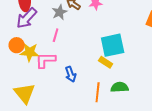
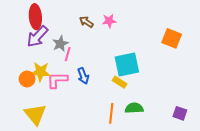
gray star: (60, 12) -> (60, 44), moved
orange circle: (17, 45) -> (27, 79), moved
blue arrow: (71, 74) -> (83, 76), moved

